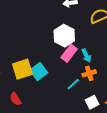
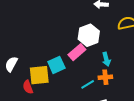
pink rectangle: (69, 53) -> (77, 52), moved
yellow square: (22, 69) -> (39, 75), moved

